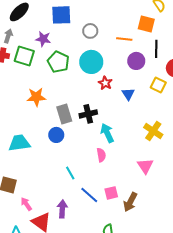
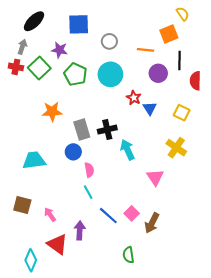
orange square: (146, 24) -> (169, 34), turned -36
green square: (24, 56) -> (39, 68), turned 30
red star: (105, 83) -> (134, 98), moved
yellow square: (158, 85) -> (182, 113), moved
pink semicircle: (101, 155) -> (89, 170), moved
pink triangle: (145, 166) -> (155, 177), moved
pink square: (111, 193) -> (132, 213), turned -32
pink arrow: (26, 204) -> (50, 215), moved

